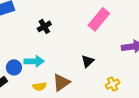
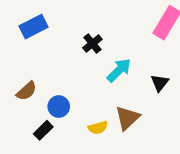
cyan arrow: (34, 61) -> (119, 70), moved, turned -36

